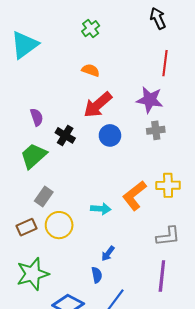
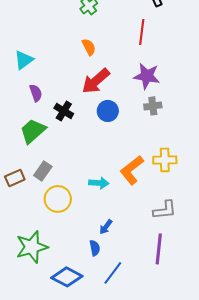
cyan triangle: (24, 45) -> (24, 60), moved, size x0.7
red line: (165, 63) -> (142, 32), moved
orange semicircle: (91, 70) -> (89, 47), turned 42
brown rectangle: (26, 227) -> (15, 178), moved

